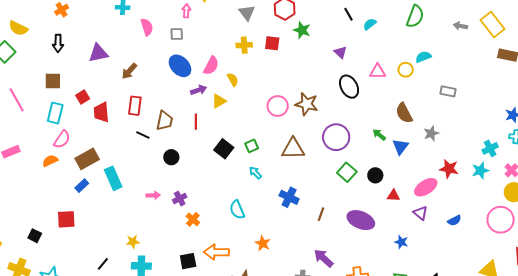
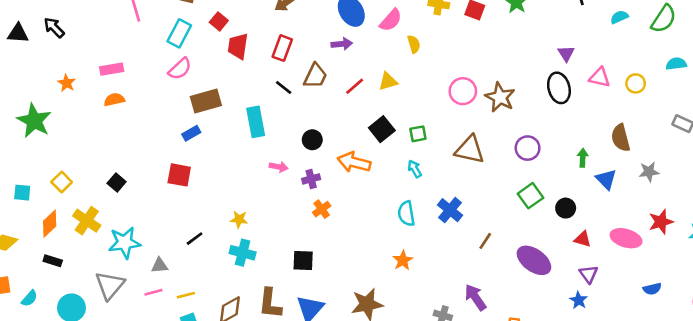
cyan semicircle: (370, 24) -> (619, 17), moved
purple triangle: (340, 52) -> (566, 53), moved
cyan semicircle: (423, 57) -> (676, 64), moved
purple arrow: (199, 90) -> (342, 44), moved
red square: (83, 97) -> (219, 21), turned -32
yellow triangle: (219, 101) -> (388, 81), moved
red line: (196, 122) -> (355, 86), turned 35
green arrow: (379, 135) -> (583, 158), turned 40
purple circle: (336, 137) -> (528, 148), size x0.7
blue triangle: (400, 147) -> (606, 179), turned -36
black circle: (171, 157) -> (312, 140), moved
orange semicircle: (50, 161) -> (114, 100), moved
red star: (449, 169) -> (661, 222), turned 30
cyan rectangle: (113, 178) -> (256, 122), moved
pink ellipse: (426, 187) -> (626, 238), turned 35
cyan semicircle: (237, 210) -> (406, 214), moved
purple triangle: (420, 213) -> (589, 274), moved
red square: (66, 219) -> (179, 175), moved
orange arrow: (216, 252) -> (354, 162), moved

